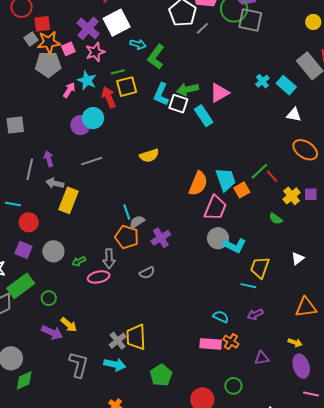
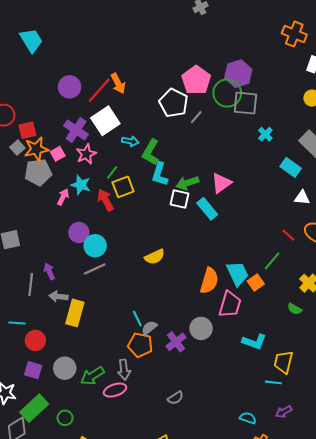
green line: (118, 72) -> (112, 172), turned -32
cyan cross: (262, 81) -> (265, 134), moved
cyan L-shape: (161, 94) -> (160, 174), moved
cyan circle: (93, 118) -> (95, 246), moved
red line: (272, 176) -> (288, 235), moved
gray circle: (218, 238) -> (201, 328), moved
green arrow: (79, 261) -> (92, 376), size x1.6
gray semicircle: (147, 273) -> (175, 398), moved

